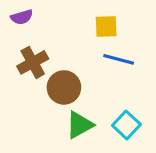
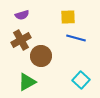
purple semicircle: (22, 17) -> (22, 15), moved
green triangle: (80, 125) -> (27, 82), moved

